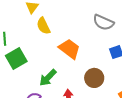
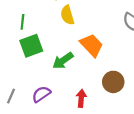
green arrow: (48, 78) -> (63, 61), moved

